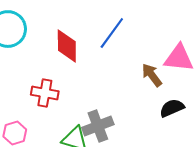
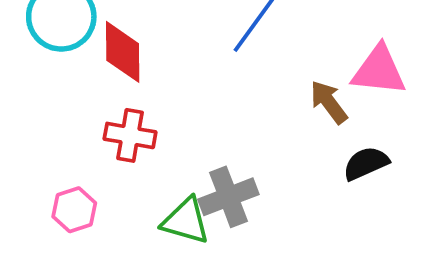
red diamond: (67, 46) -> (123, 52), moved

